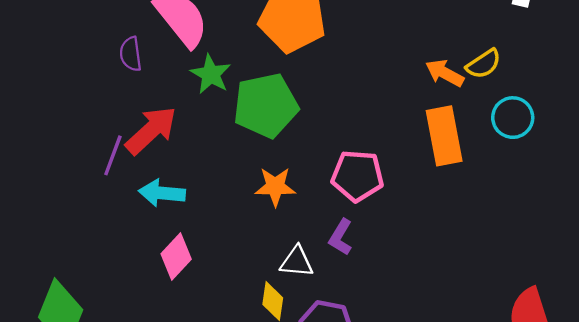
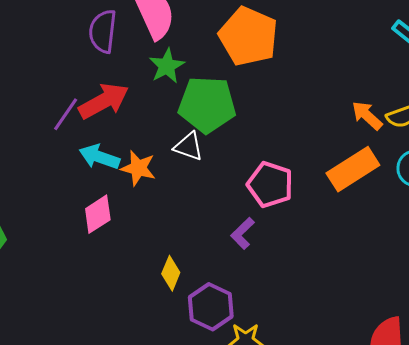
purple semicircle: (131, 54) -> (103, 31), size x1.4
orange rectangle: (444, 136) -> (353, 169), turned 54
orange star: (275, 187) -> (138, 168), moved
white triangle: (297, 262) -> (188, 146), moved

